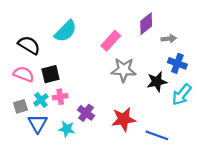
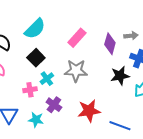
purple diamond: (146, 24) -> (110, 44), moved, turned -35
gray star: (124, 70) -> (76, 71), moved
black square: (51, 74) -> (36, 58), moved, turned -30
cyan cross: (41, 100) -> (47, 79), moved

